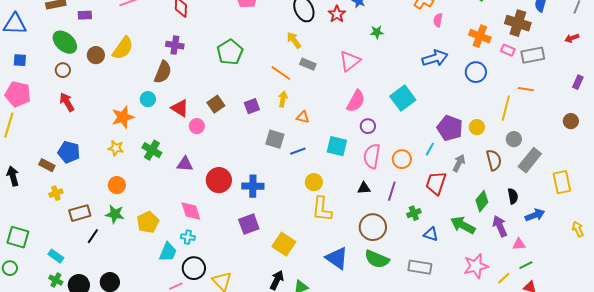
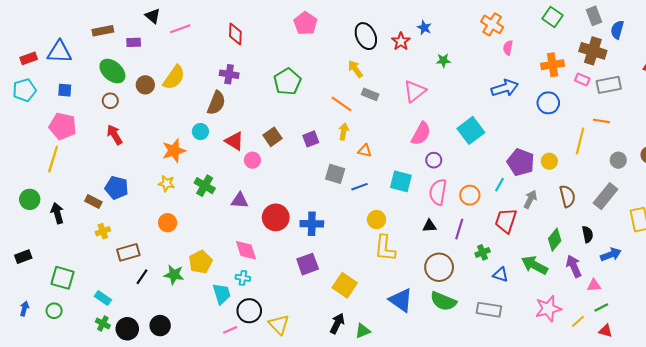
orange cross: (480, 36) -> (553, 65), turned -30
gray circle: (514, 139) -> (618, 160), moved
green star: (115, 214) -> (174, 275), moved
cyan trapezoid: (168, 252) -> (222, 294), turned -40

